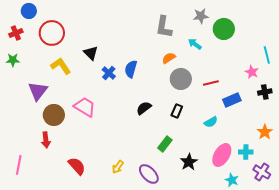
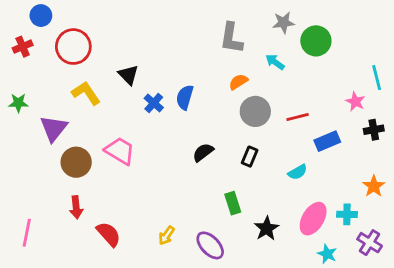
green star: (13, 60) -> (18, 103), moved
red arrow: (46, 140) -> (76, 207), moved
green rectangle: (165, 144) -> (233, 203), turned -56

